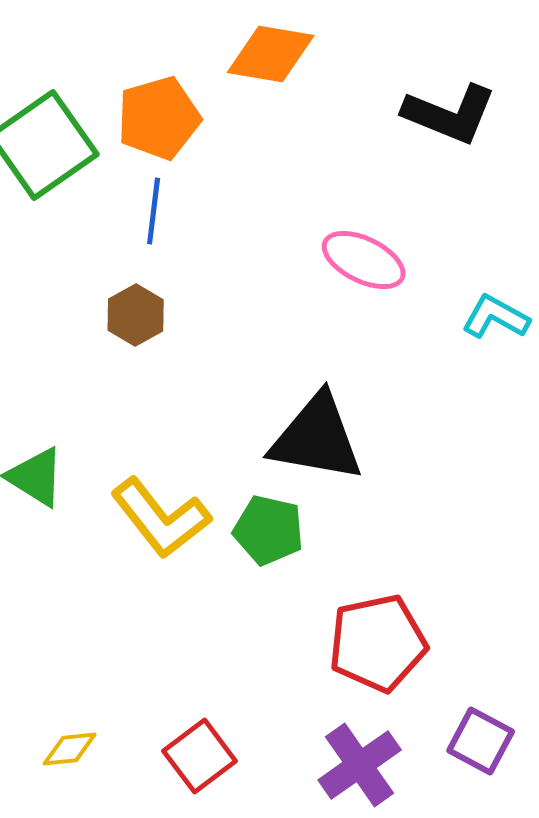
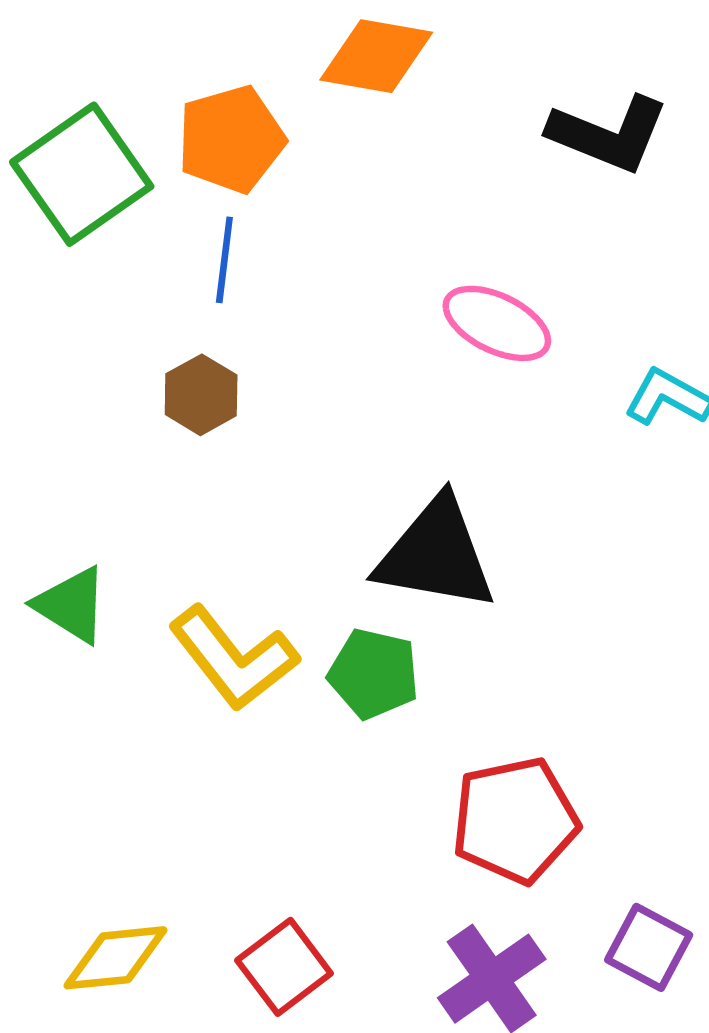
yellow diamond: (70, 749) -> (115, 958), size x1.5

